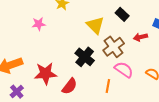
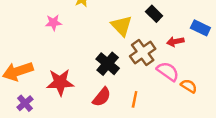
pink semicircle: (124, 70) -> (168, 71), moved
red semicircle: (70, 86) -> (102, 97), moved

